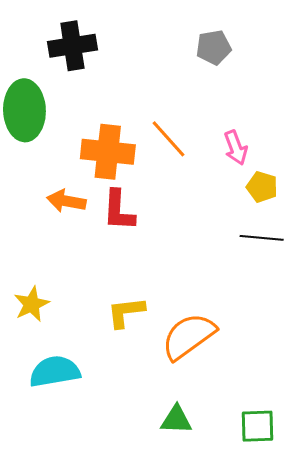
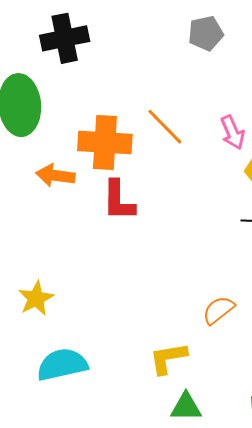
orange arrow: (66, 201) -> (55, 175), moved
yellow L-shape: (126, 312) -> (168, 358), moved
orange semicircle: (189, 336) -> (218, 310), moved, size x0.6

